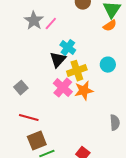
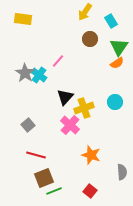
gray star: (34, 21) -> (25, 73), moved
cyan cross: (68, 48) -> (39, 75), moved
orange star: (84, 91) -> (91, 155), moved, turned 30
gray semicircle: (115, 123) -> (122, 172), moved

